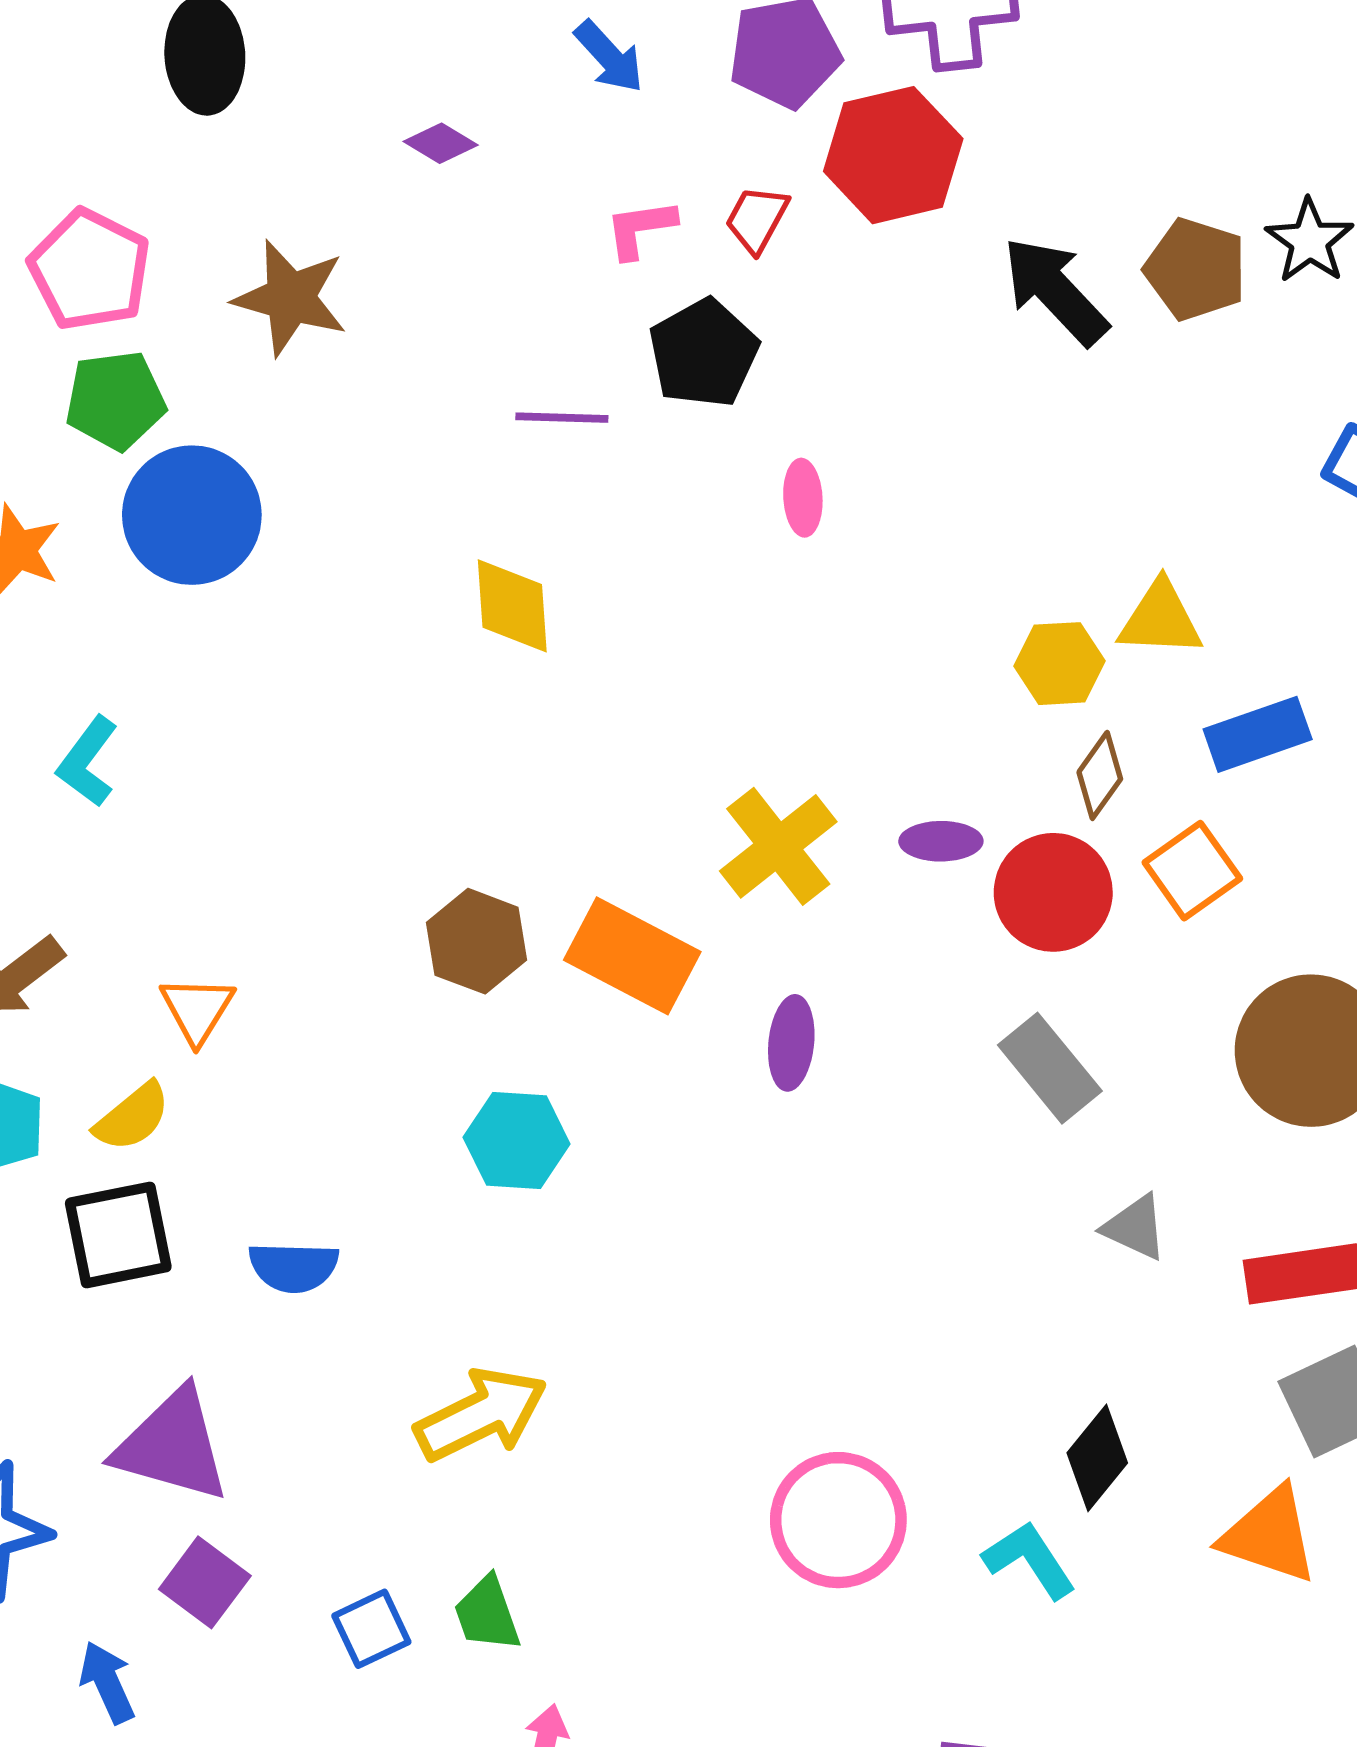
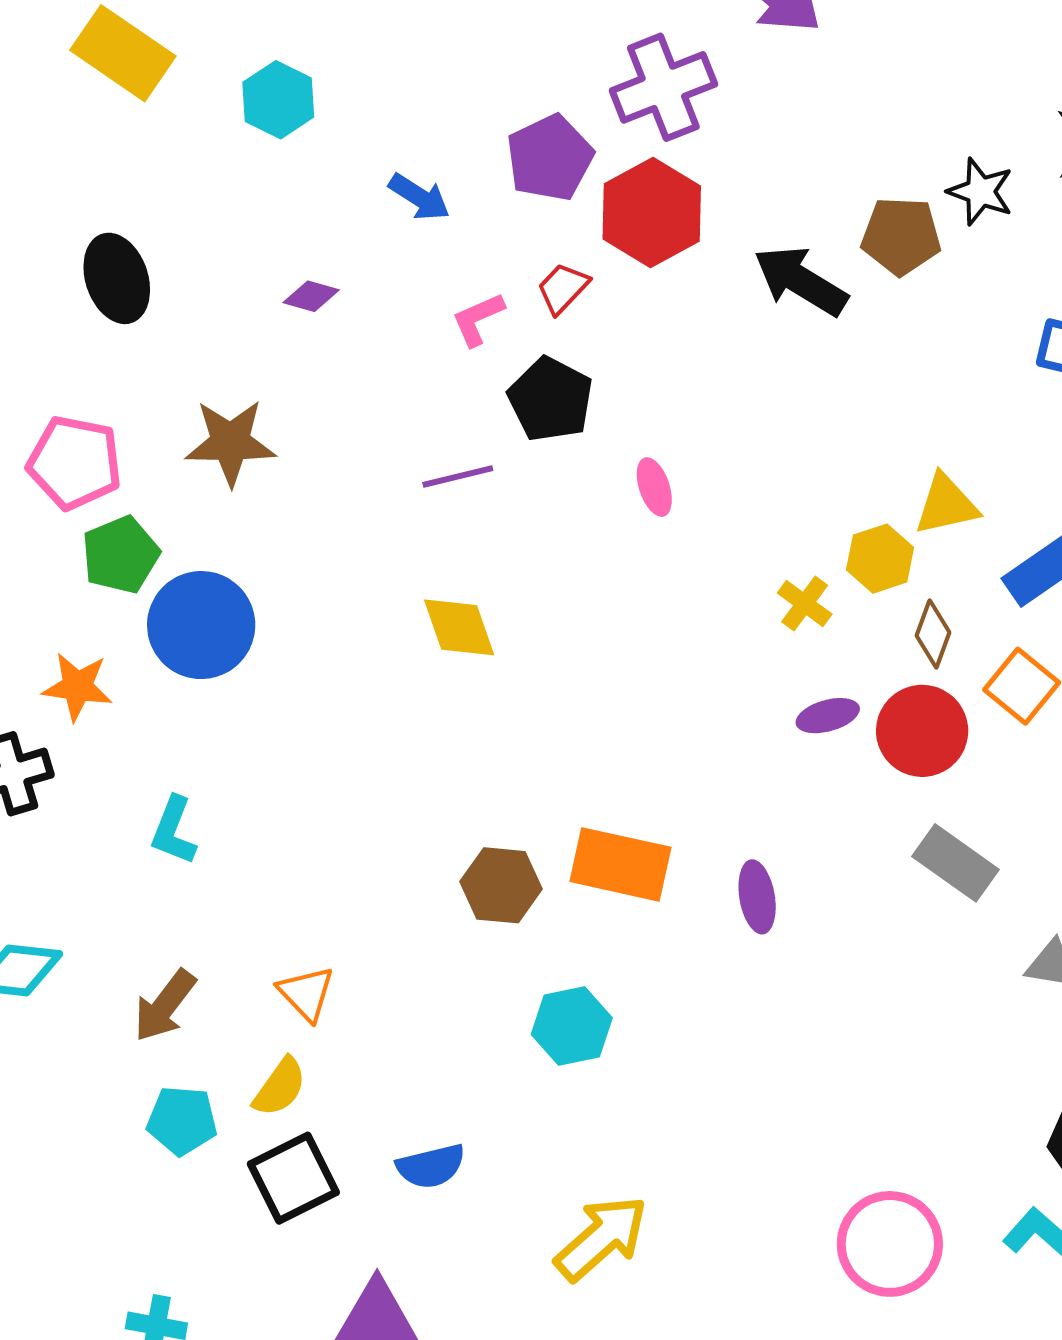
red trapezoid: (757, 219) -> (563, 288), turned 30
yellow cross: (778, 846) -> (805, 604), moved, size x0.6

